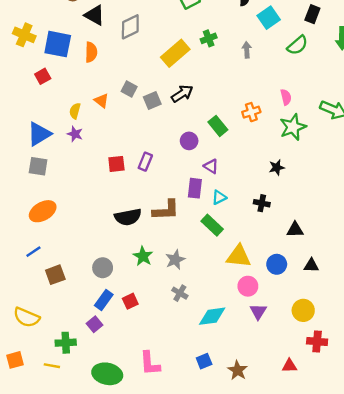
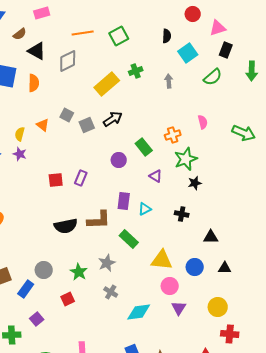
green star: (293, 127) -> (186, 159), moved
purple triangle: (211, 166) -> (156, 176), moved
green rectangle: (212, 225) -> (129, 239), moved
green star: (143, 256) -> (79, 272), moved
blue rectangle: (104, 300) -> (26, 289), moved

